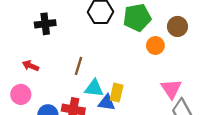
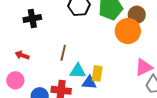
brown circle: (177, 26) -> (137, 15), moved
orange circle: (155, 46) -> (128, 31), size x1.6
pink triangle: (171, 89) -> (144, 67), turned 42

